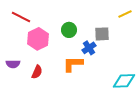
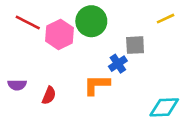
green circle: (69, 30) -> (91, 21), moved, size x1.5
pink hexagon: (38, 39) -> (60, 34), moved

